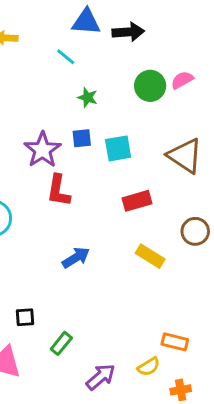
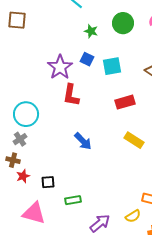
green circle: (150, 86) -> (123, 23), moved
blue square: (82, 138) -> (87, 59), turned 32
blue arrow: (76, 258) -> (83, 141), turned 78
green rectangle: (61, 343) -> (73, 200), turned 42

